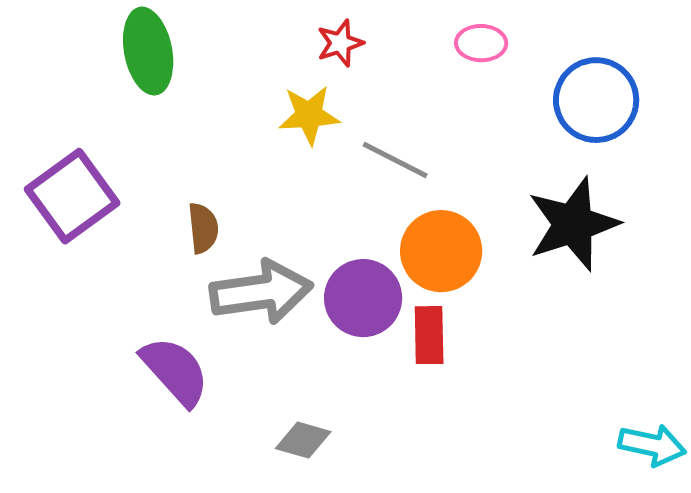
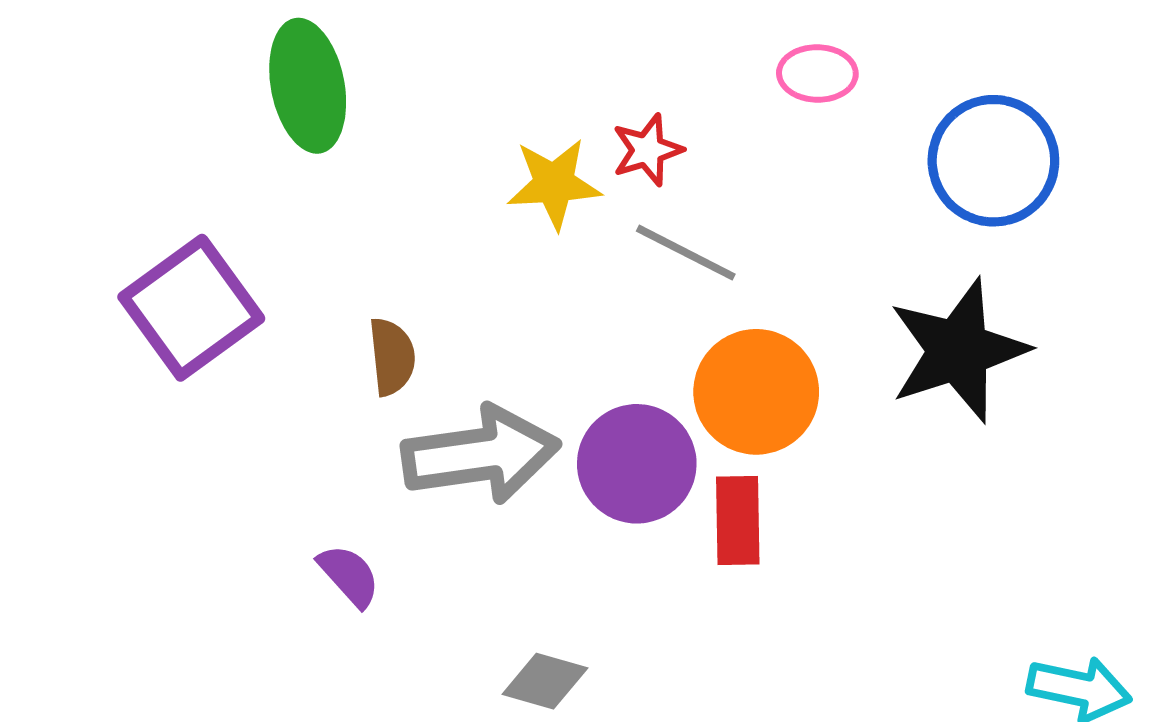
red star: (340, 43) -> (647, 150), moved
purple semicircle: (175, 371) -> (349, 576), size x0.6

